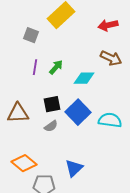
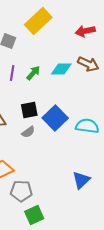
cyan diamond: (84, 78) -> (61, 69), moved
blue triangle: (74, 168) -> (81, 180), moved

